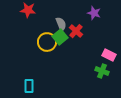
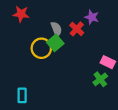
red cross: (76, 31) -> (77, 29), moved
green cross: (102, 71) -> (100, 79), turned 32

